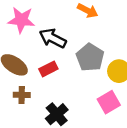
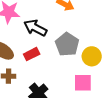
pink square: (109, 102) -> (83, 83), turned 30

